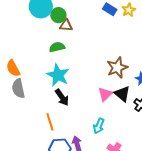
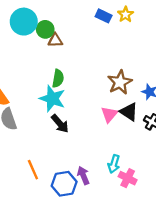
green semicircle: (57, 47) -> (58, 78), moved, turned 119
orange line: (50, 122) -> (33, 170), moved
cyan arrow: (99, 126) -> (114, 164), moved

